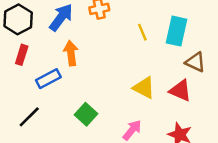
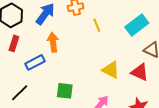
cyan rectangle: (177, 31) -> (137, 25), turned 40
yellow line: (142, 32) -> (97, 25), moved
green square: (86, 114) -> (65, 91), turned -36

